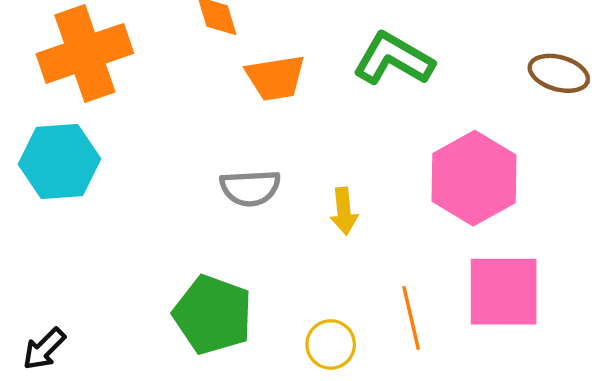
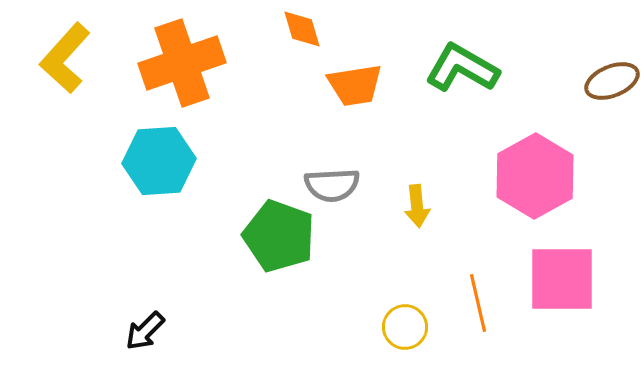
brown ellipse: (559, 73) -> (612, 81), turned -38
green pentagon: (213, 315) -> (279, 236), moved

